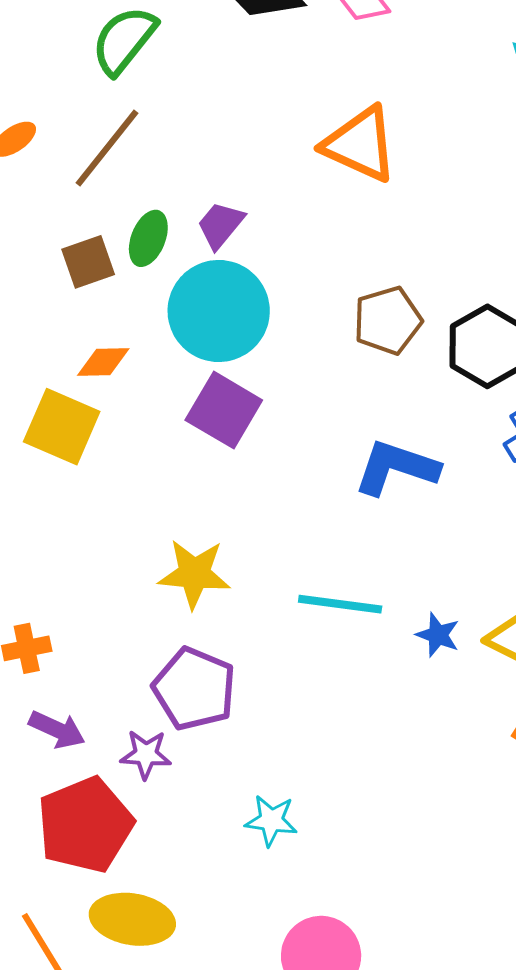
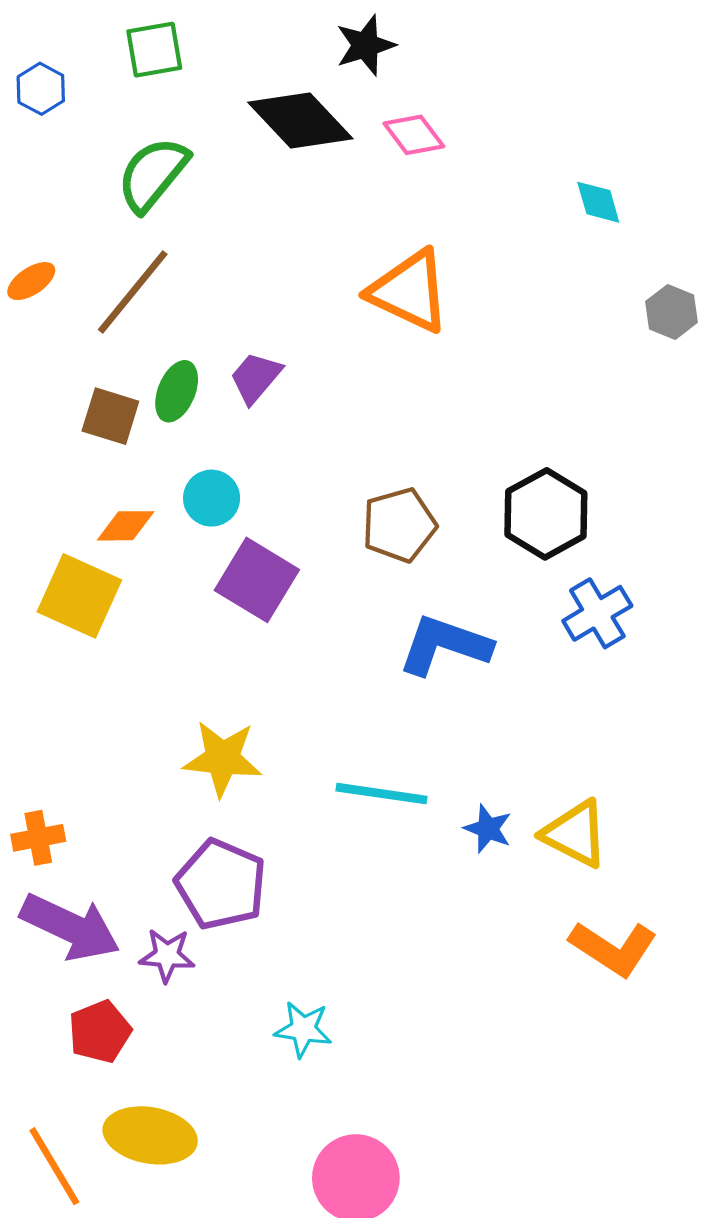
brown square: (88, 262) -> (110, 416), turned 36
cyan circle: (219, 311) -> (212, 498), moved, size x0.5
brown pentagon: (388, 320) -> (399, 525), moved
purple arrow: (57, 730) -> (70, 927), size x1.6
red pentagon: (85, 825) -> (100, 1032), size x0.6

